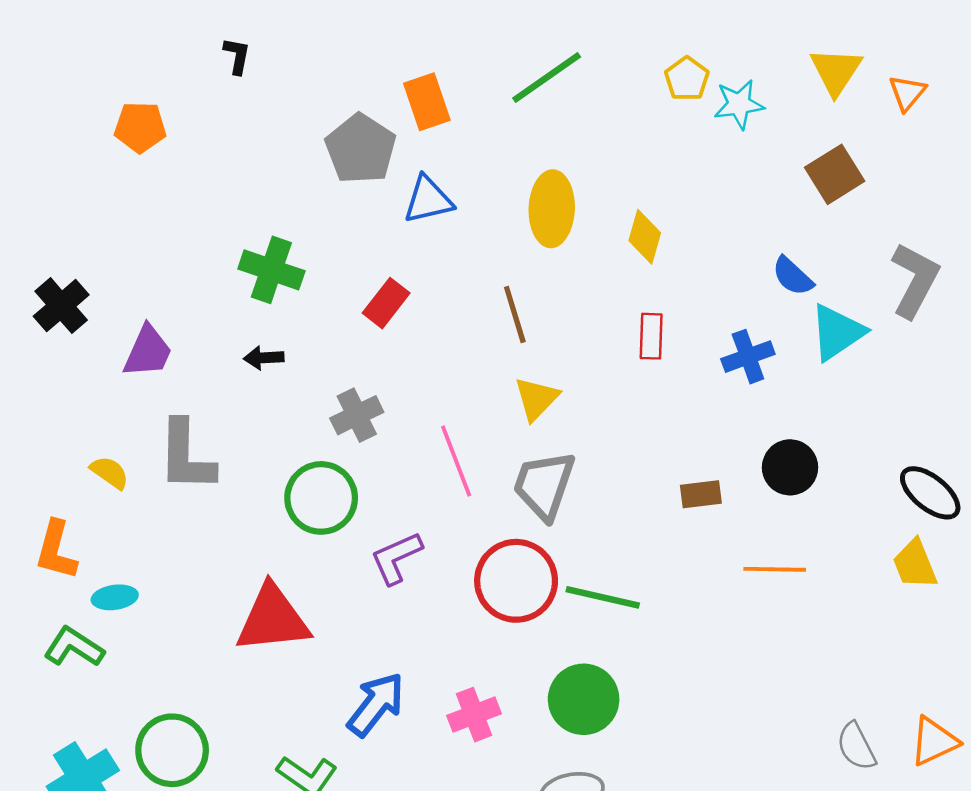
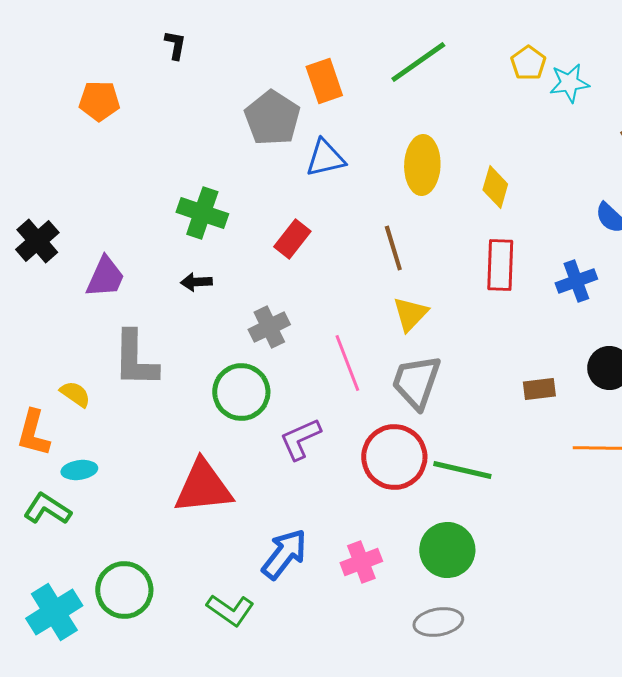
red rectangle: (651, 336) -> (500, 265), size x1.4
yellow semicircle: (110, 472) -> (75, 394), moved

